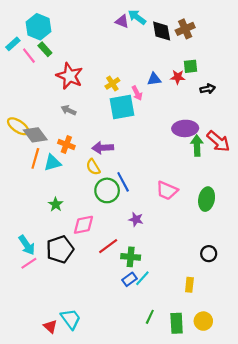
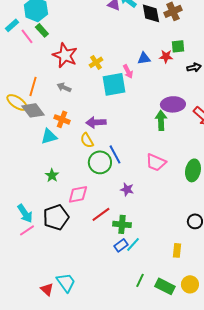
yellow cross: (112, 83) -> (96, 62), moved
green arrow: (197, 146) -> (161, 120), moved
orange line: (35, 158) -> (33, 86), moved
green rectangle: (177, 323) -> (165, 286), turned -60

